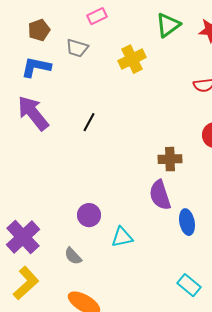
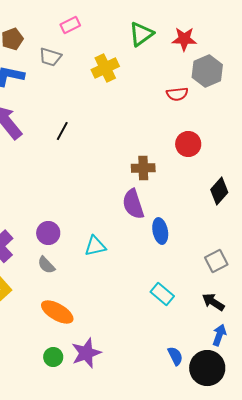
purple circle: (89, 215) -> (48, 233), moved

